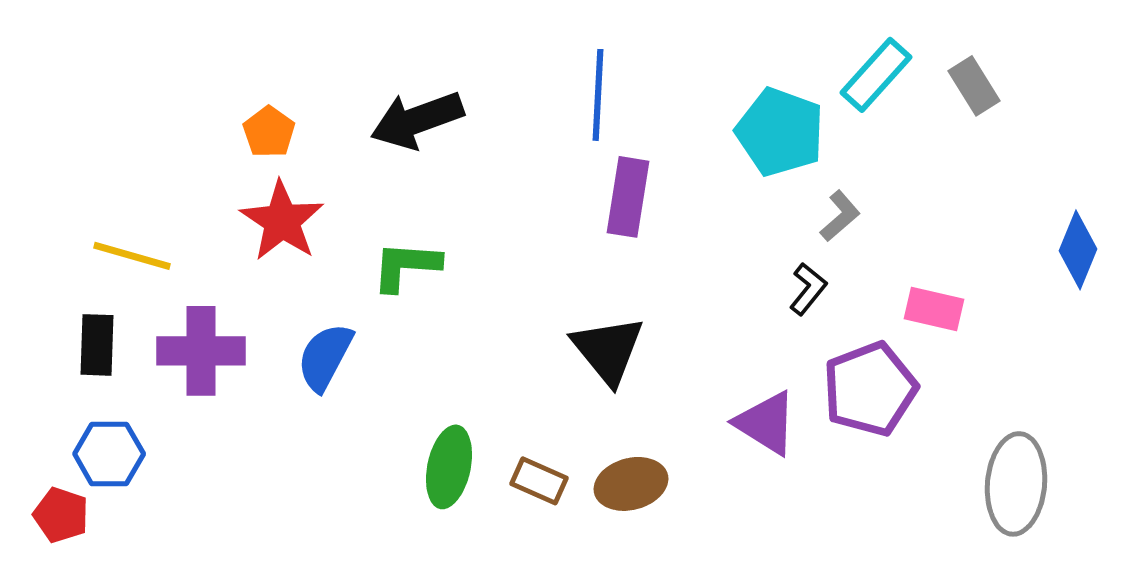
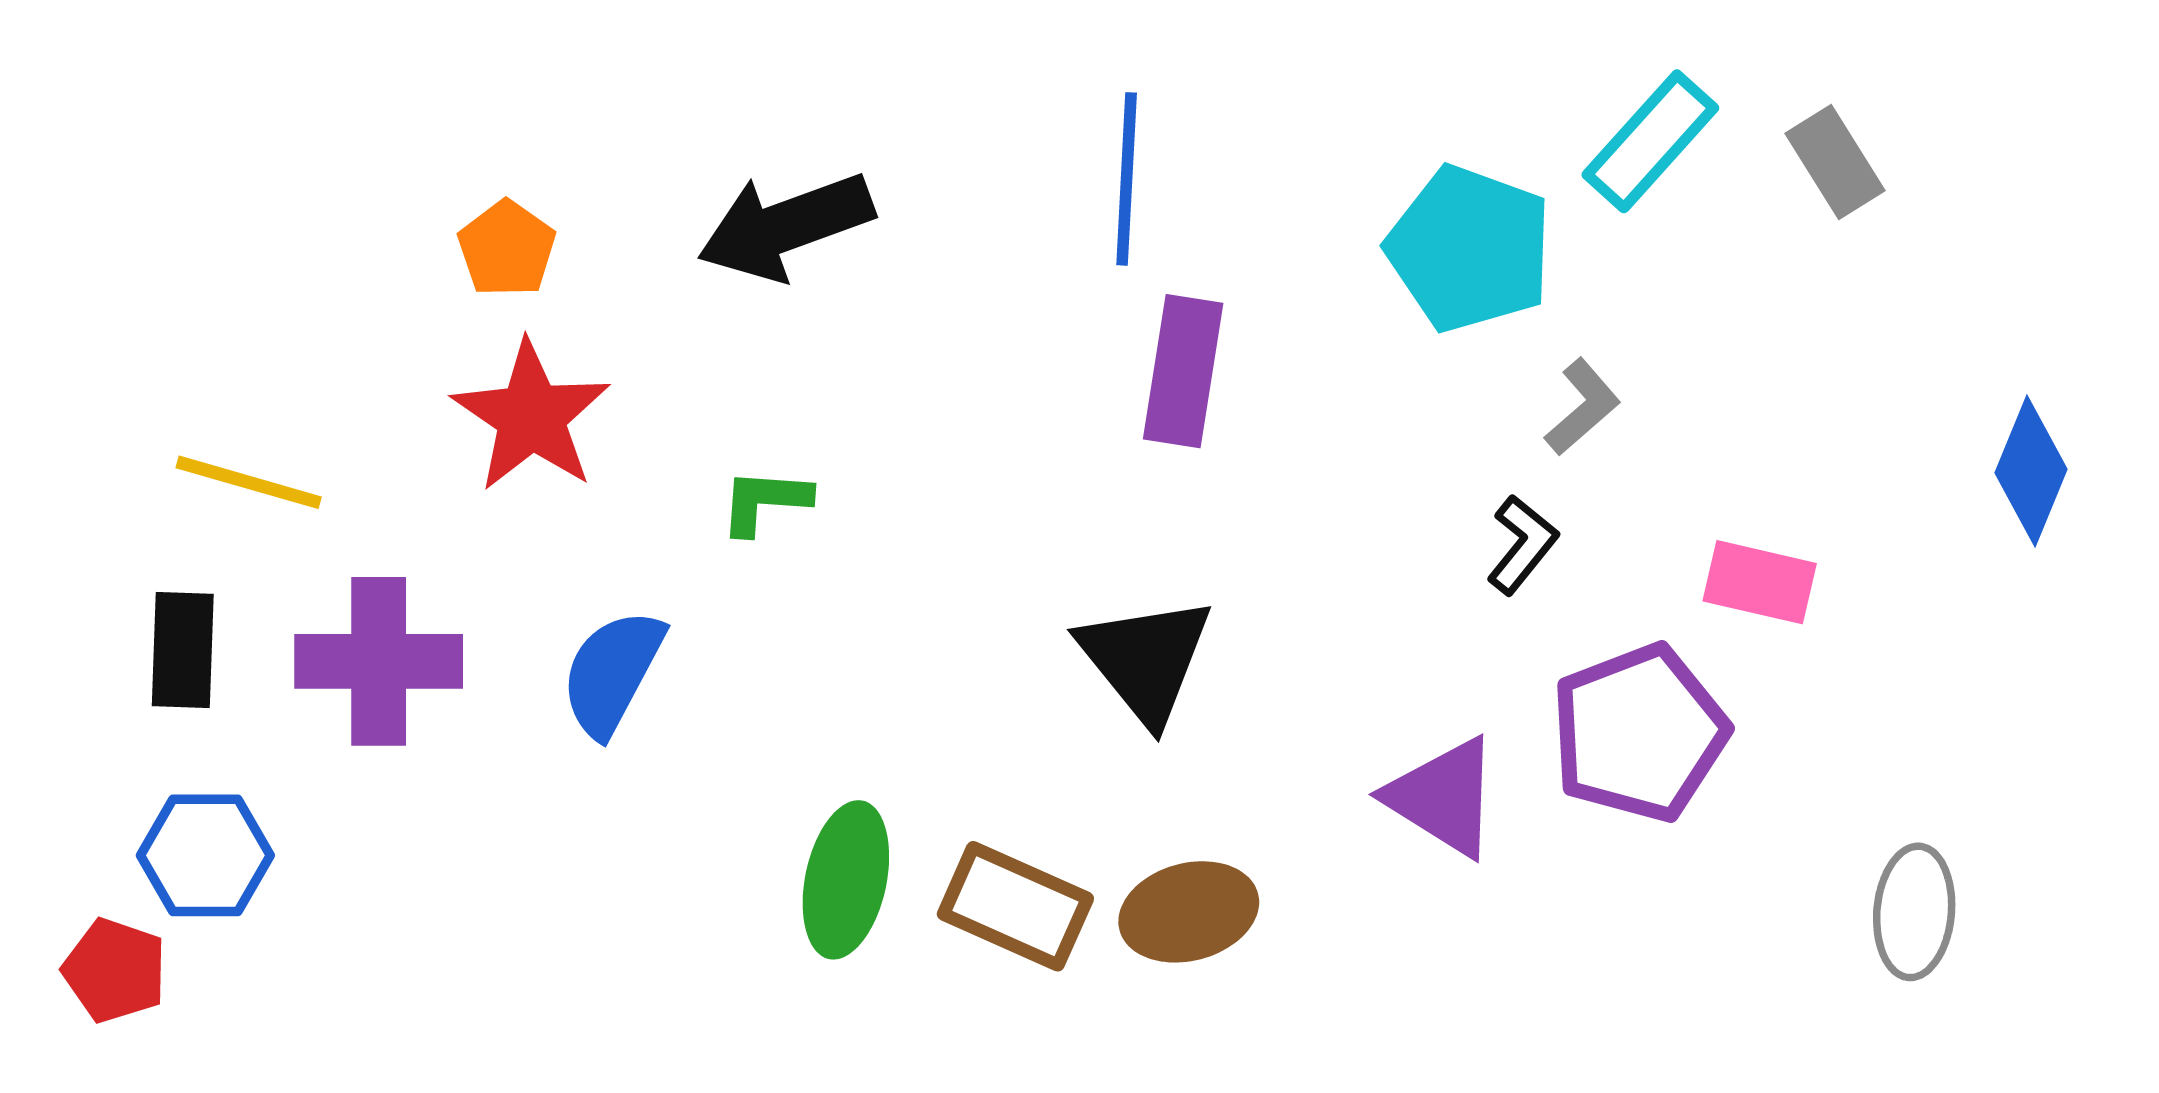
green L-shape: (406, 266) -> (765, 501), size x0.7
brown rectangle: (539, 481) -> (1015, 906), size x1.4
gray ellipse: (1016, 484) -> (1914, 912), size x0.7

